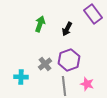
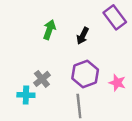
gray cross: (45, 64) -> (42, 79), moved
pink star: (87, 84) -> (117, 83), moved

